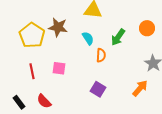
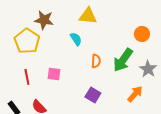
brown star: (58, 27) -> (44, 20), moved
green arrow: (118, 37) -> (123, 60), moved, size x1.4
cyan semicircle: (88, 38) -> (76, 39), moved

